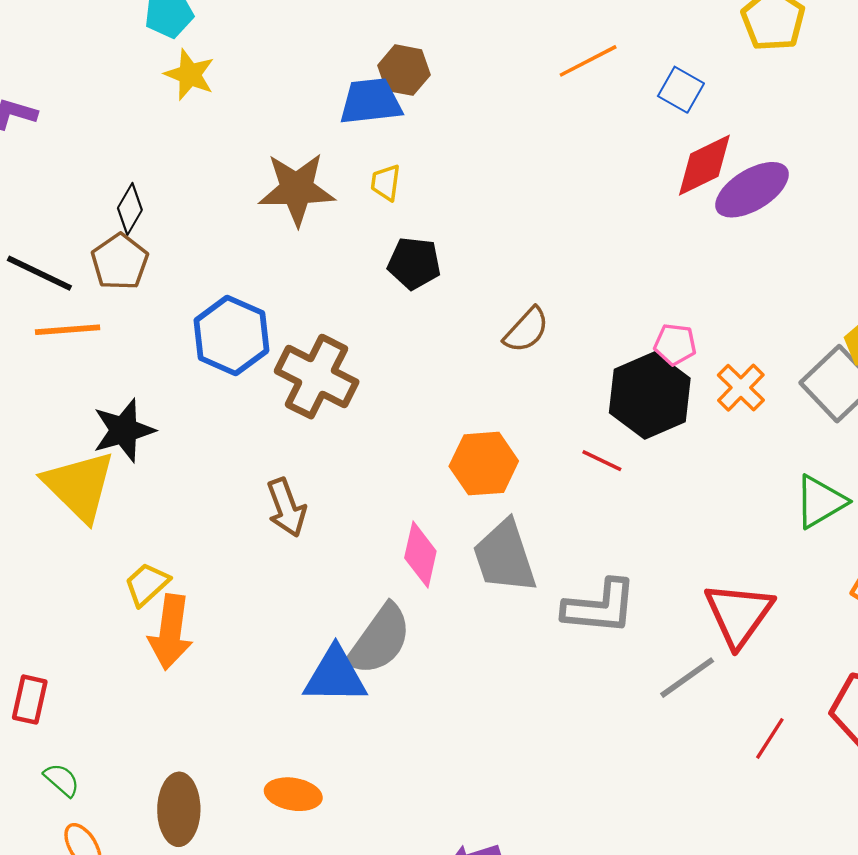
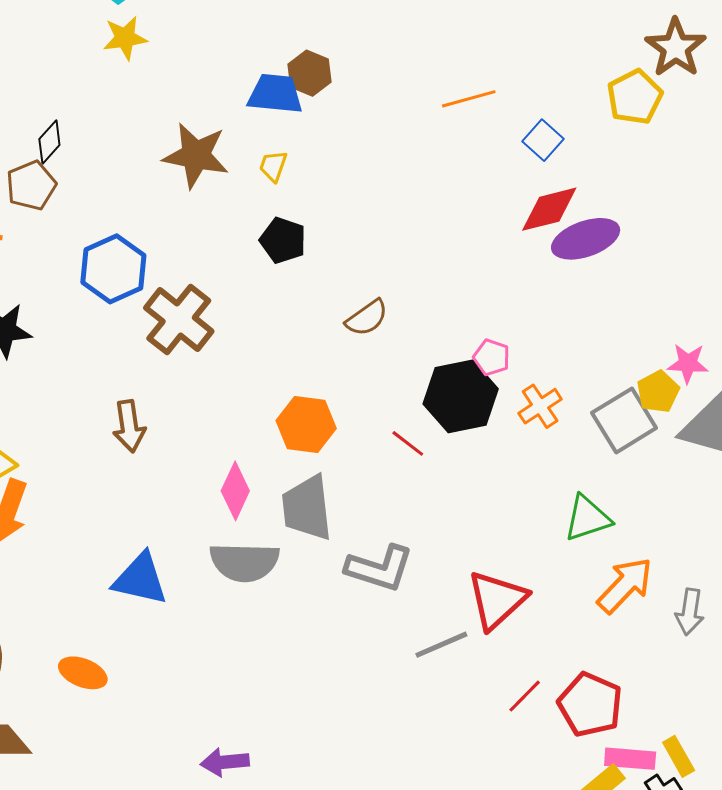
yellow star: (190, 75) -> (125, 38), turned 30
gray semicircle: (379, 640) -> (244, 562), moved, turned 44
red line: (770, 738) -> (525, 696), moved

